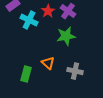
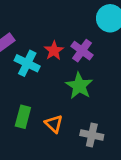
green star: (66, 36) -> (79, 86), turned -30
green rectangle: (26, 74) -> (23, 117), moved

